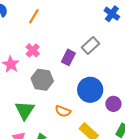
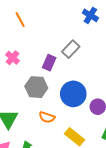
orange line: (34, 16) -> (20, 20), moved, turned -56
gray hexagon: (42, 80) -> (36, 87), moved

